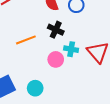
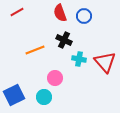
pink circle: (56, 59) -> (55, 78), moved

